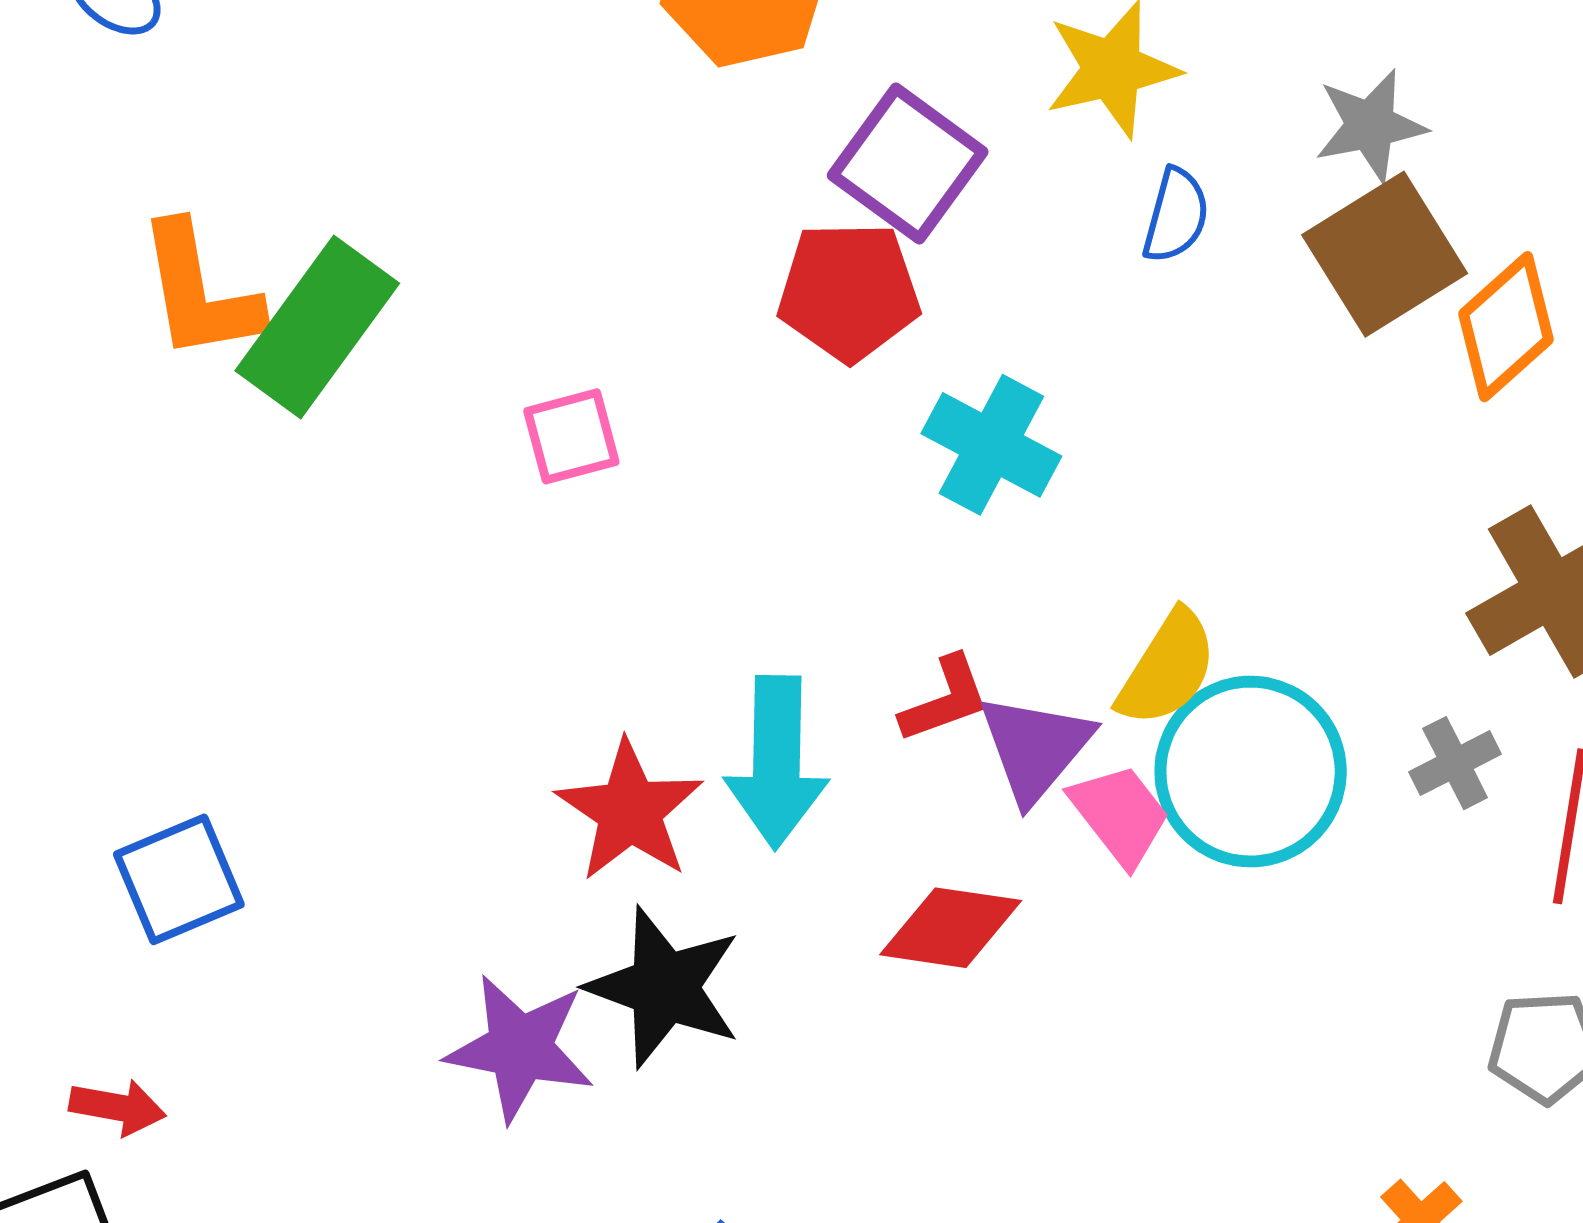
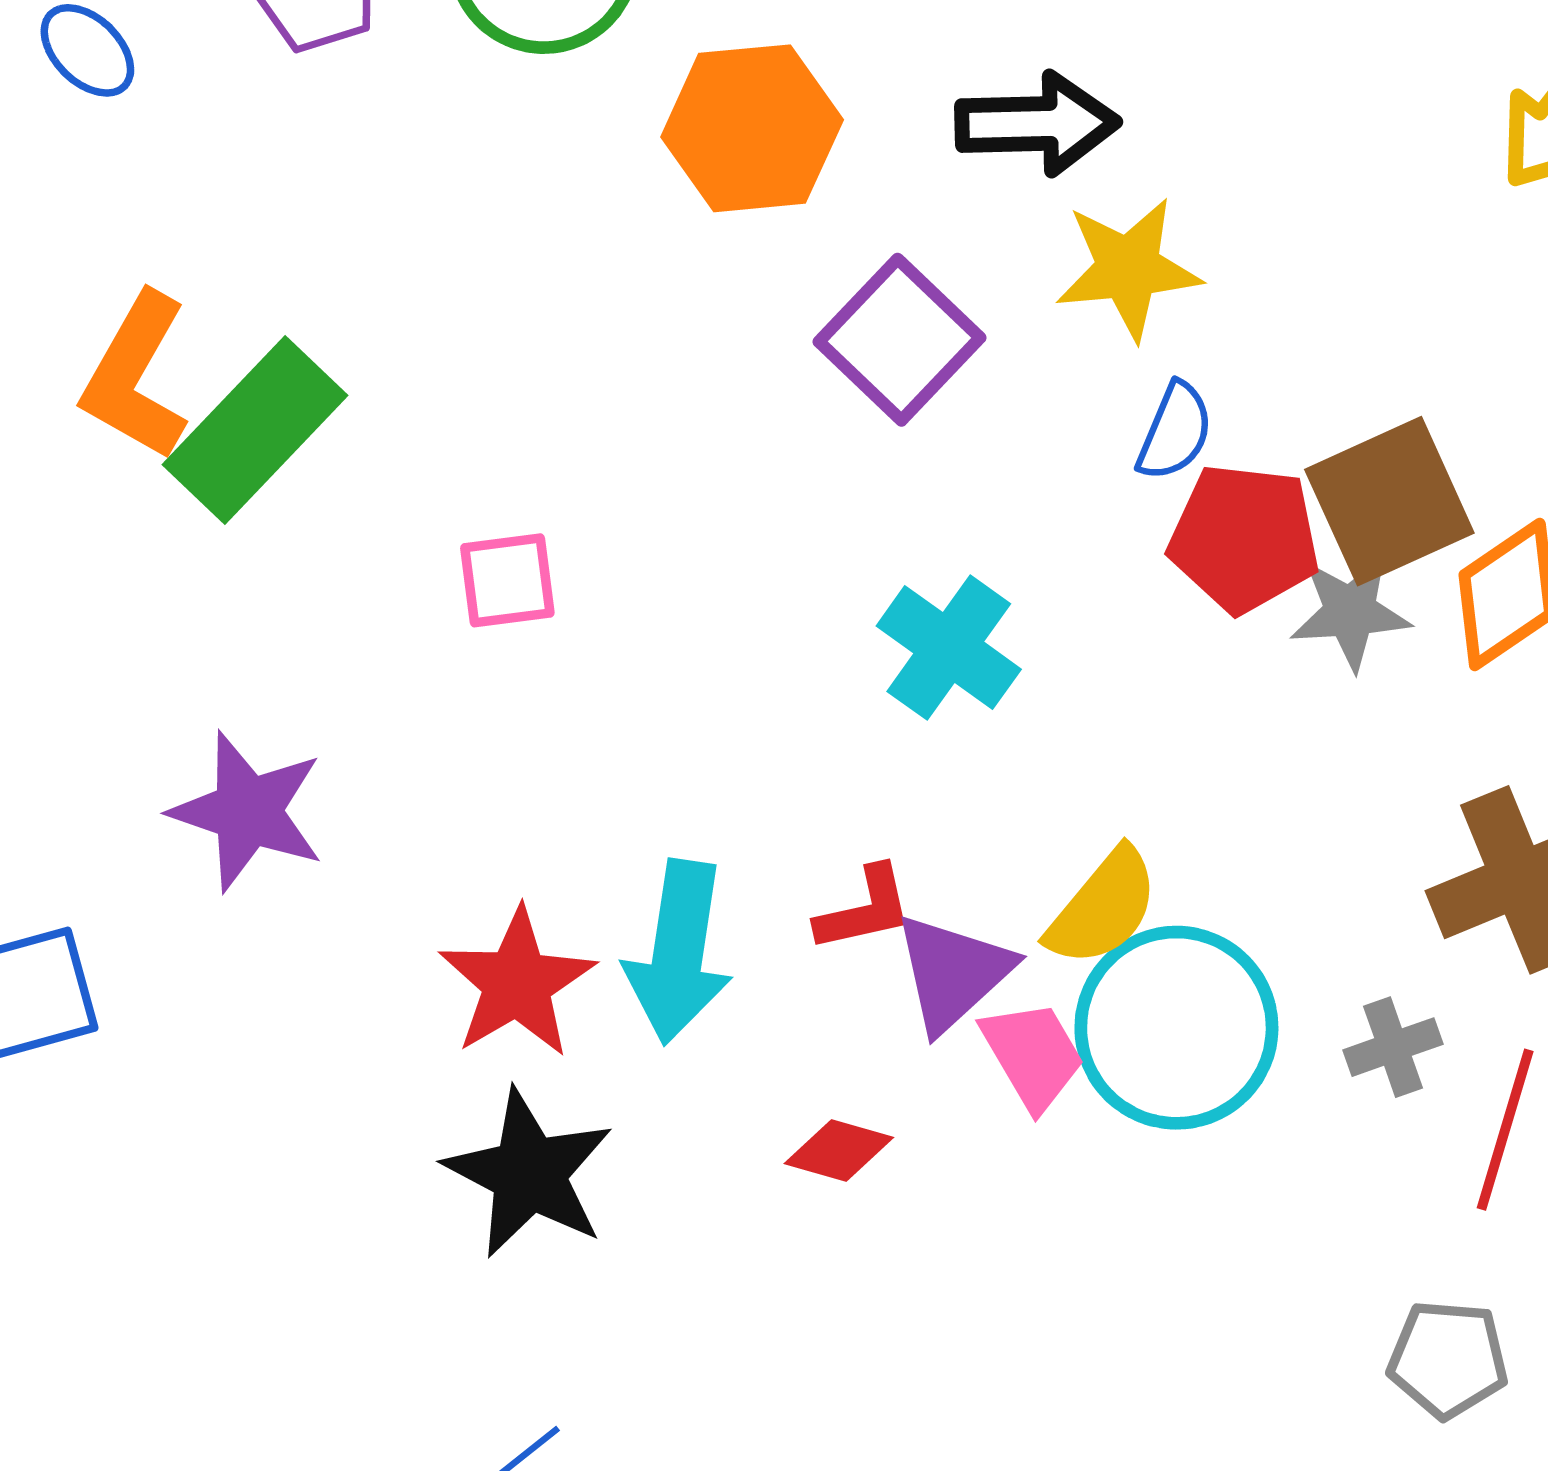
gray star: (1370, 125) -> (1350, 612), moved
red pentagon: (849, 291) -> (1244, 538), moved
orange L-shape: (199, 292) -> (136, 376), turned 32
red diamond: (951, 928) -> (839, 1151), size x0.7
purple star: (520, 1048) -> (248, 811), moved

